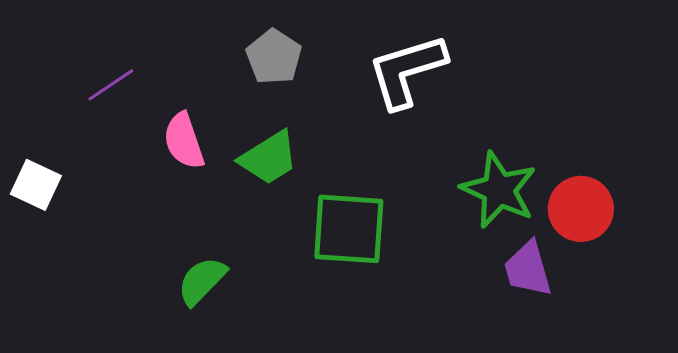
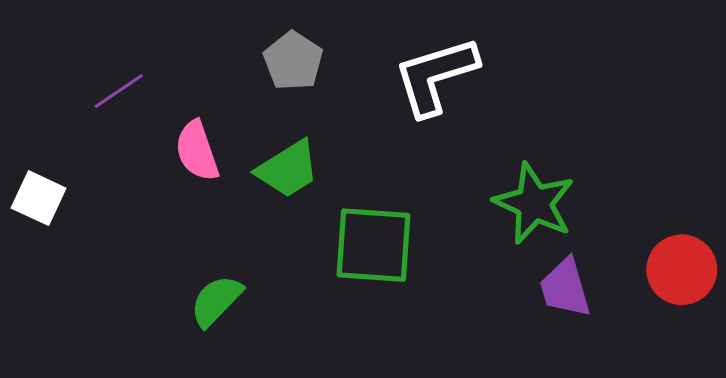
red circle: (581, 209) -> (682, 270), moved

